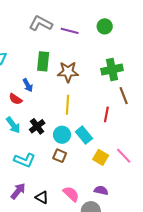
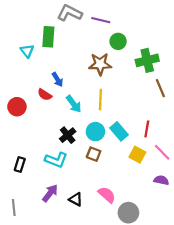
green circle: (105, 26) -> (118, 41), moved
green rectangle: (43, 61) -> (48, 37), moved
red line: (106, 114) -> (147, 129), moved
cyan arrow: (13, 125) -> (74, 104), moved
black cross: (37, 126) -> (68, 135), moved
purple semicircle: (101, 190) -> (161, 180), moved

